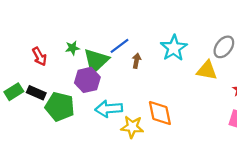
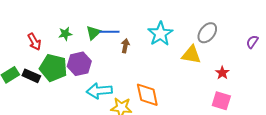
blue line: (119, 46) -> (109, 32), turned 36
green triangle: (96, 61) -> (93, 33), moved, size x0.6
green pentagon: (60, 107) -> (53, 68), moved

